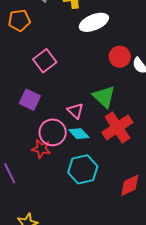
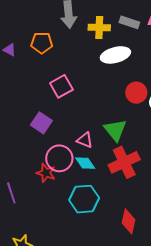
pink triangle: (75, 111) -> (85, 140), turned -30
red diamond: (130, 185) -> (128, 221), turned -60

